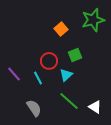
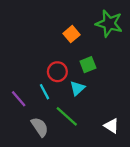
green star: (93, 20) -> (109, 24), turned 30
purple line: (14, 74) -> (19, 99), moved
green line: (69, 101) -> (67, 116), moved

